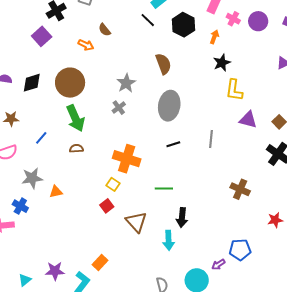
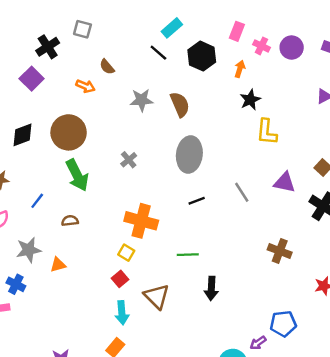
gray star: (126, 83) -> (141, 100), moved, turned 30
purple triangle: (248, 120) -> (285, 182), moved
gray line: (211, 139) -> (242, 192), turned -36
brown semicircle: (76, 148) -> (70, 221), moved
cyan arrow: (169, 240) -> (122, 313), moved

